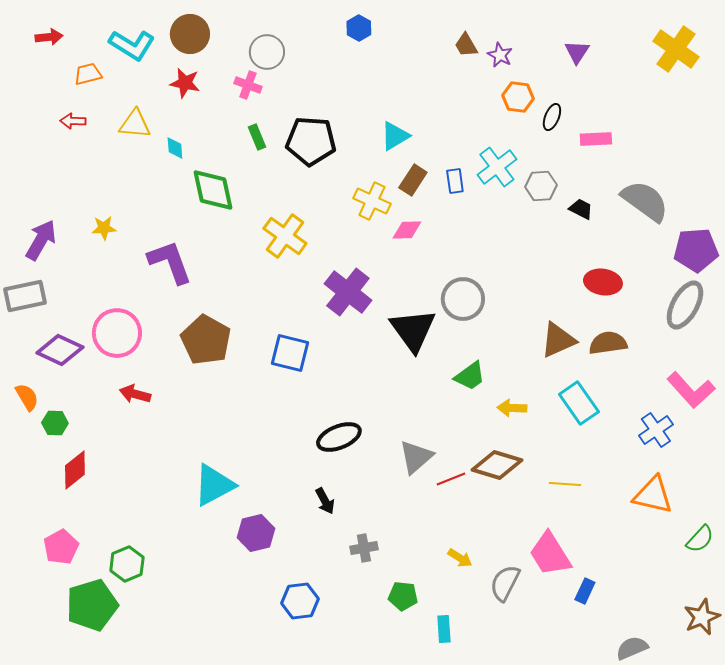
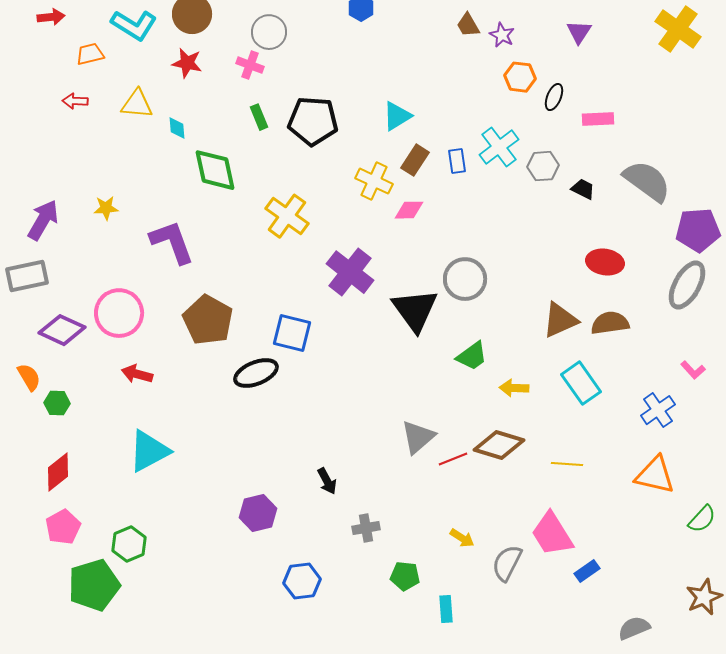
pink L-shape: (691, 390) -> (693, 370), size x0.5
black ellipse: (339, 437) -> (256, 373), moved
red diamond: (75, 470) -> (58, 472), moved
cyan triangle: (214, 485) -> (149, 451), moved
blue rectangle: (585, 591) -> (587, 571), turned 30

